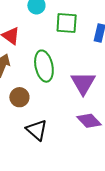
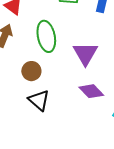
brown circle: (19, 97) -> (31, 71), moved

